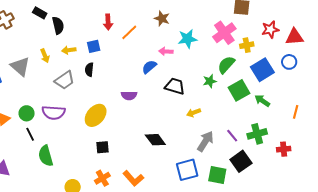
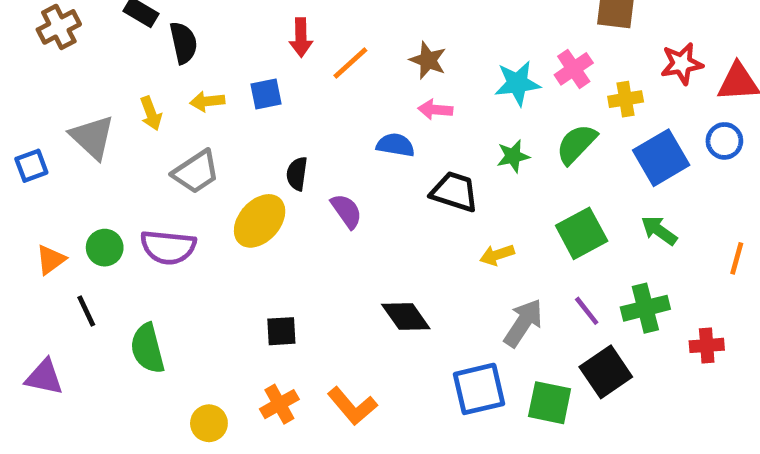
brown star: (162, 18) -> (428, 60), moved
pink cross: (224, 33) -> (574, 69), size x0.7
cyan star: (187, 39) -> (517, 83), moved
blue semicircle: (149, 67) -> (395, 145), turned 49
black semicircle: (89, 70) -> (297, 174), moved
green star: (210, 81) -> (513, 156), moved
green square: (239, 90) -> (582, 233), moved
purple semicircle: (129, 95) -> (346, 211), turned -126
yellow ellipse: (96, 115) -> (260, 221), moved
black line: (30, 134) -> (86, 311), moved

